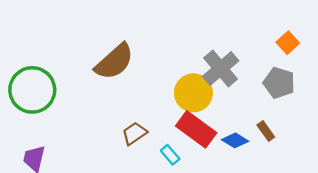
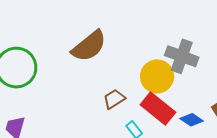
gray cross: (221, 69) -> (182, 56), turned -32
brown trapezoid: (134, 133) -> (114, 99), moved

